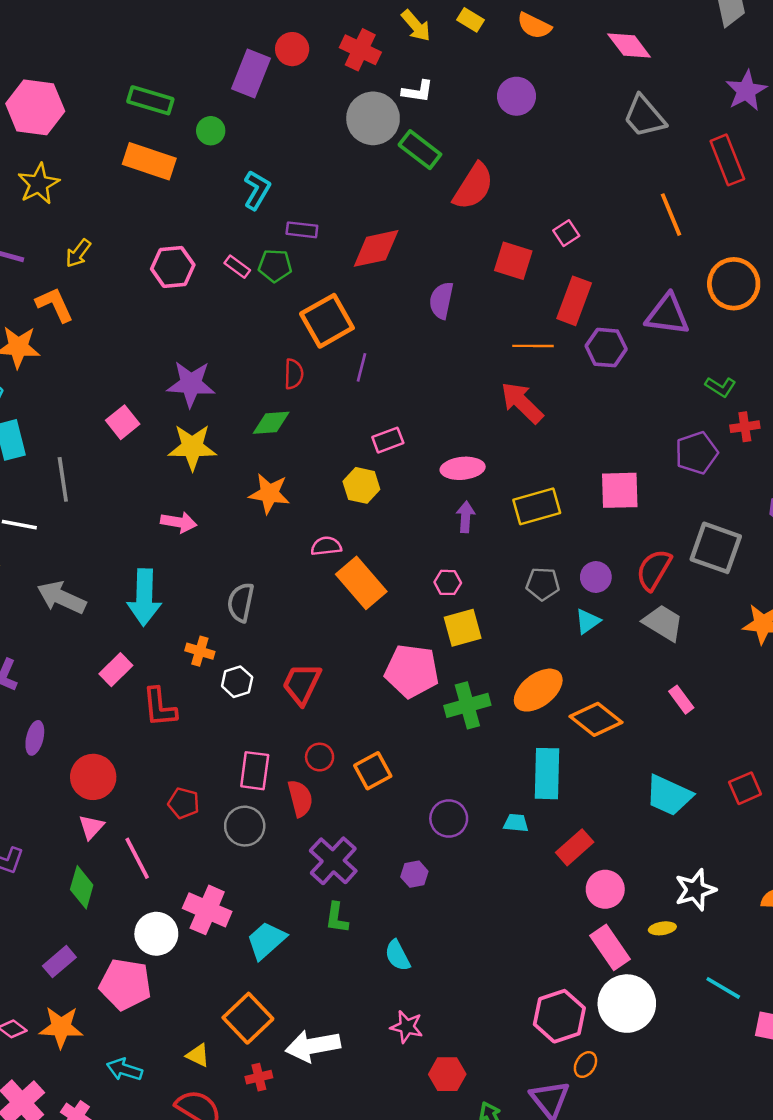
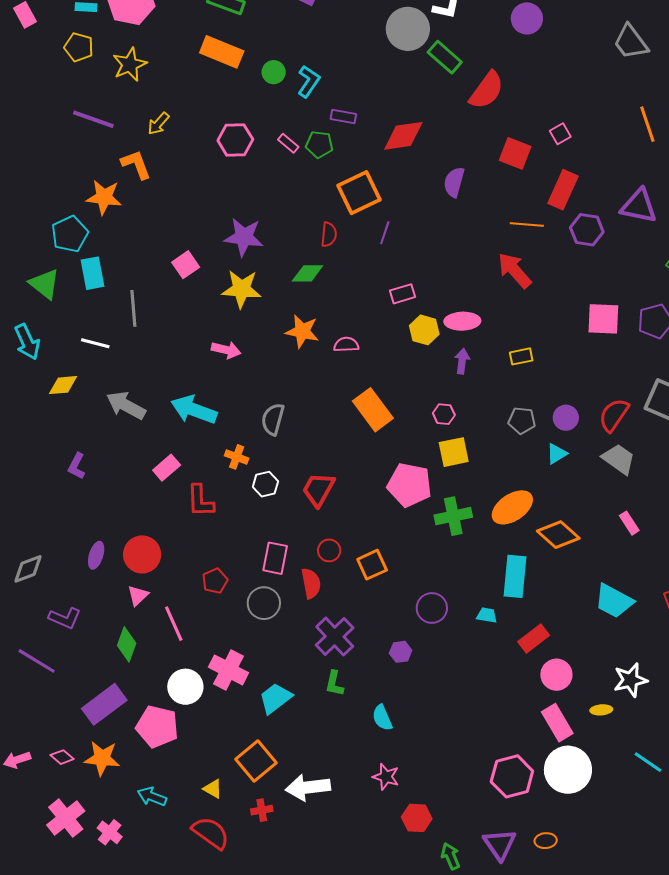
green circle: (211, 131) -> (274, 72), moved
yellow hexagon: (361, 485) -> (424, 330), moved
pink square: (620, 490) -> (603, 319), moved
yellow rectangle: (537, 506) -> (521, 356), size x0.6
pink semicircle: (326, 546) -> (346, 345), moved
cyan arrow: (144, 597) -> (194, 410), turned 105
purple ellipse: (35, 738) -> (96, 555), moved
red pentagon: (184, 803) -> (215, 581), turned 30
purple rectangle: (59, 962) -> (104, 704), size x1.6
orange ellipse: (585, 1065) -> (546, 841), moved, turned 50

